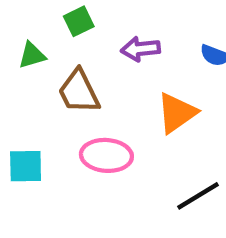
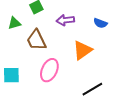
pink ellipse: (106, 155) -> (49, 70), turned -70

